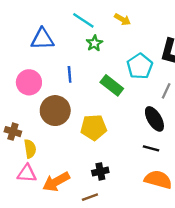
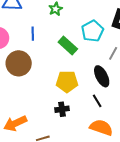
yellow pentagon: (94, 127) -> (67, 82), moved
black line: (151, 148) -> (97, 101), turned 40
black cross: (100, 171) -> (62, 109), moved

